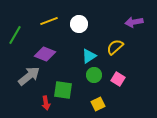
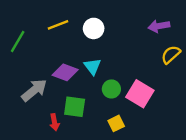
yellow semicircle: (115, 47) -> (171, 55), moved
purple diamond: (45, 54) -> (65, 72), moved
cyan triangle: (89, 56) -> (92, 66), moved, turned -35
pink square: (118, 79) -> (140, 94), size x1.6

